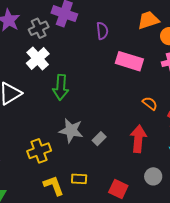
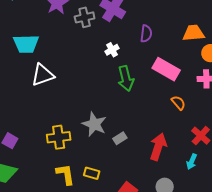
white cross: (38, 58) -> (112, 50), moved, size x0.6
green arrow: (61, 87) -> (126, 79), moved, turned -30
orange semicircle: (150, 103) -> (178, 103), moved

